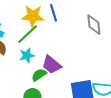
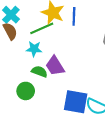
green semicircle: (39, 75) -> (39, 72), turned 35

